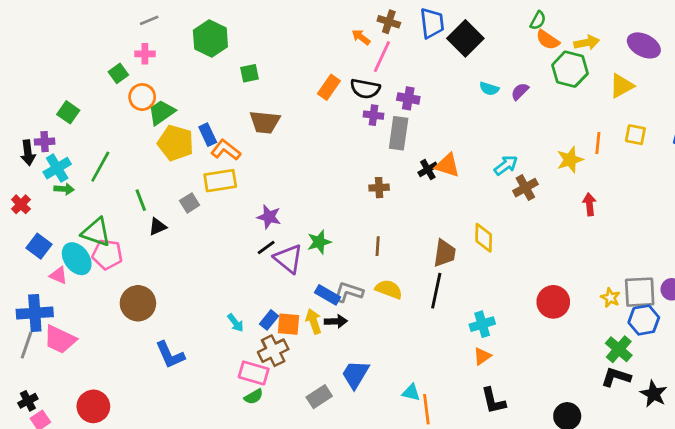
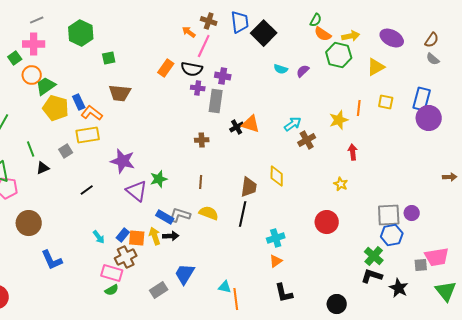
pink cross: (145, 54) -> (34, 44), size x1.5
purple star: (269, 217) -> (123, 161), size x1.4
black line: (266, 248) -> (87, 190), moved
yellow star: (610, 298) -> (341, 184), moved

